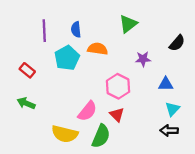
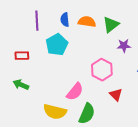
green triangle: (128, 24) -> (111, 25), moved
orange semicircle: (98, 49) -> (87, 22), moved
red rectangle: (27, 70) -> (22, 56), turned -40
red triangle: (117, 115) -> (116, 95), moved

